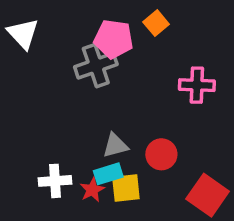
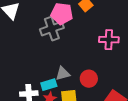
cyan rectangle: (108, 174) -> (49, 85), moved

